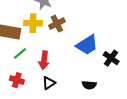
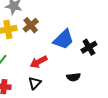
black cross: (111, 58) -> (89, 47), turned 35
red arrow: (44, 60) -> (39, 62), moved, turned 66

